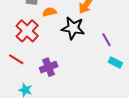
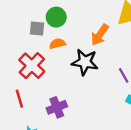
red line: (16, 59) -> (19, 99), turned 42

